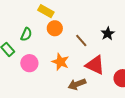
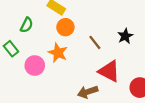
green semicircle: (26, 34) -> (27, 25), moved
orange star: (60, 62) -> (58, 53), moved

